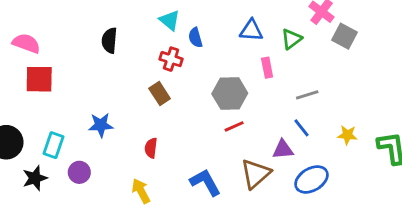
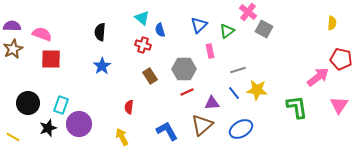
blue triangle: (251, 30) -> (199, 25), turned -48
brown rectangle: (160, 93) -> (150, 76), moved
blue star: (101, 125) -> (102, 66), moved, turned -30
yellow star: (347, 135) -> (257, 90), moved, size x1.5
purple triangle: (283, 149) -> (212, 103), moved
purple circle: (79, 172) -> (79, 124), size x1.6

